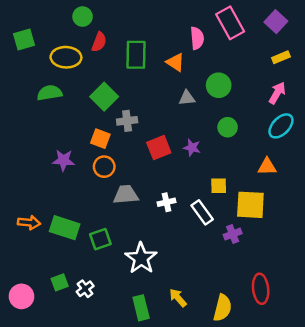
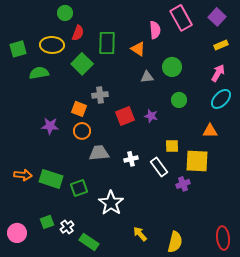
green square: (24, 39) -> (18, 49), moved
green square: (104, 97) -> (82, 64), moved
red ellipse: (261, 289) -> (223, 238), moved
green rectangle: (141, 308) -> (89, 242), moved, turned -42

